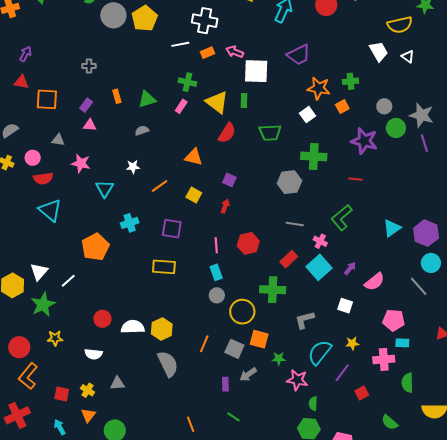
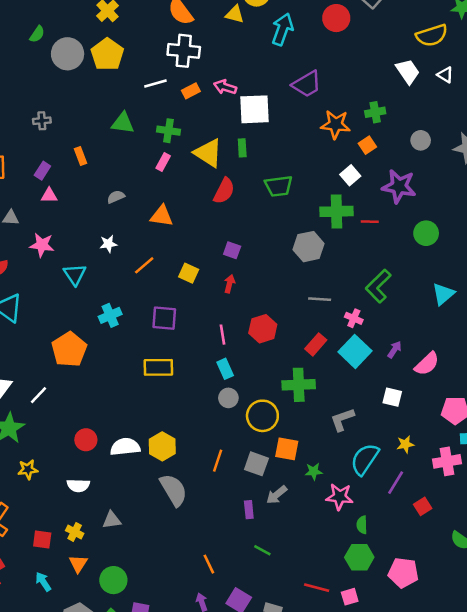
green triangle: (147, 99) -> (123, 123), moved, turned 30
white square: (307, 115) -> (350, 175), moved
green circle: (396, 128) -> (426, 233), moved
orange triangle: (194, 157) -> (162, 216), moved
red line: (355, 179) -> (370, 222), moved

